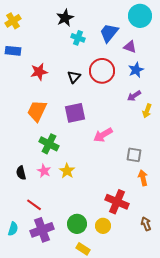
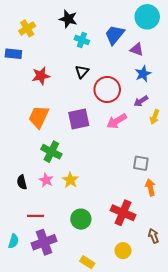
black star: (65, 18) -> (68, 19), turned -30
yellow cross: (13, 21) -> (27, 28), moved
red circle: (102, 71) -> (107, 90), moved
black triangle: (74, 77) -> (82, 72), moved
pink arrow: (103, 135) -> (117, 121), moved
red line: (34, 205) -> (36, 216), turned -35
green circle: (77, 224) -> (81, 219), moved
yellow circle: (103, 226) -> (123, 251), moved

